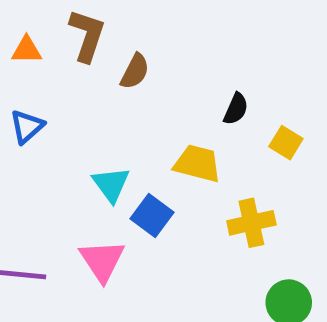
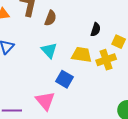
cyan triangle: (111, 184) -> (49, 50), moved
yellow cross: (251, 223) -> (106, 60), moved

